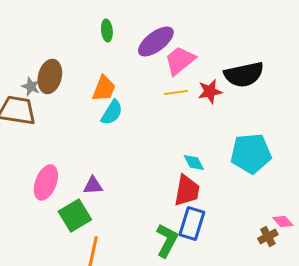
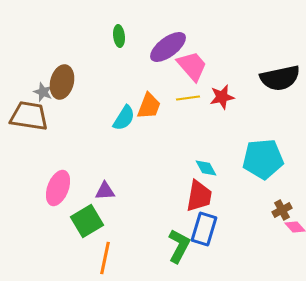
pink trapezoid: (180, 60) -> (192, 66), turned 88
black semicircle: (244, 74) -> (280, 78), moved
orange trapezoid: (104, 88) -> (149, 106), moved
brown cross: (268, 236) -> (282, 210), moved

